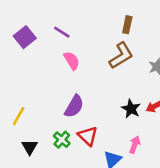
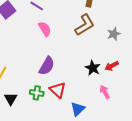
green cross: (62, 140) -> (37, 93), turned -32
pink arrow: (135, 145) -> (105, 92), moved, turned -48

